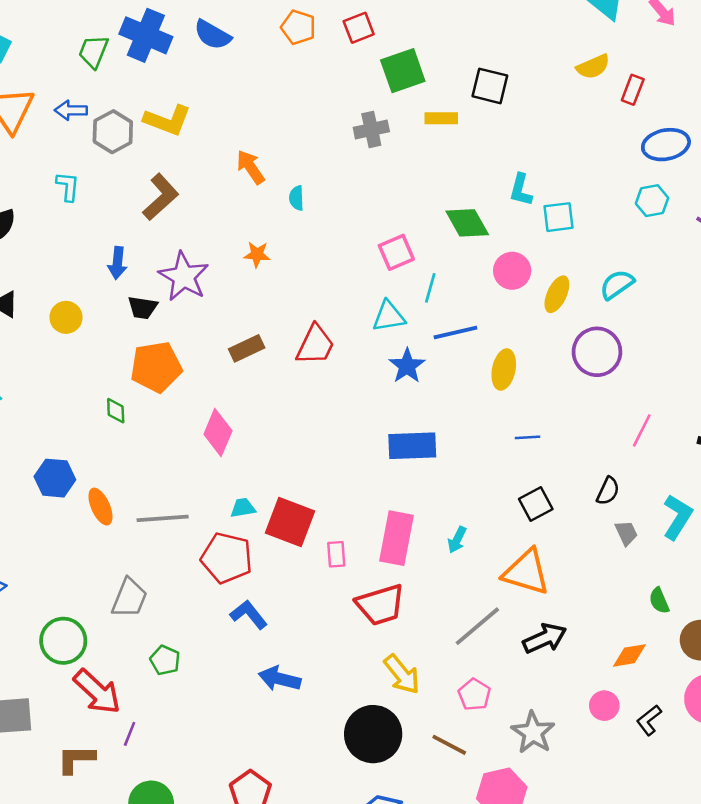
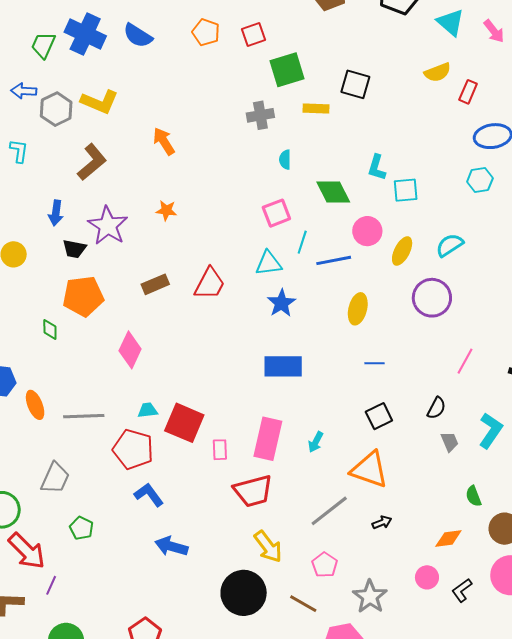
cyan semicircle: (297, 198) -> (285, 160), moved
blue line: (455, 332) -> (334, 260), moved
black arrow: (545, 638) -> (382, 522), size x0.6

